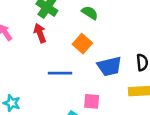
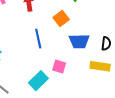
blue line: (60, 73) -> (38, 39), turned 66

